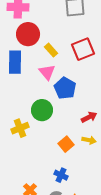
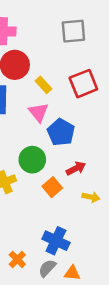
red arrow: (89, 117) -> (76, 168), moved
orange square: (66, 144) -> (52, 187), moved
blue cross: (61, 175) -> (56, 241), size x1.5

